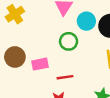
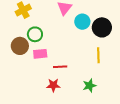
green circle: (69, 41) -> (35, 34), moved

